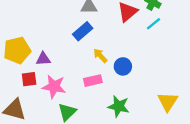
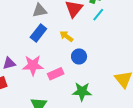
yellow arrow: (100, 56) -> (66, 36), moved
pink star: (54, 87) -> (33, 65), moved

